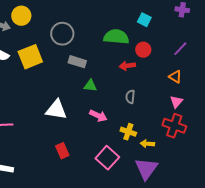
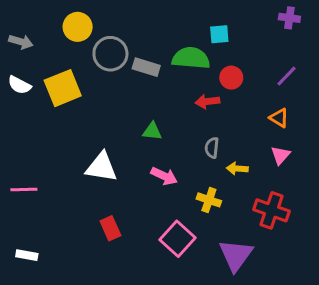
yellow circle: (21, 16) -> (78, 27), moved
cyan square: (144, 20) -> (219, 34), moved, turned -32
gray rectangle: (77, 62) -> (146, 67), moved
red cross: (174, 126) -> (272, 210), moved
yellow arrow: (147, 144) -> (237, 169), moved

